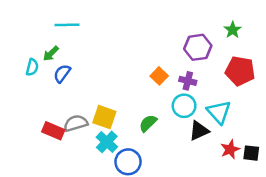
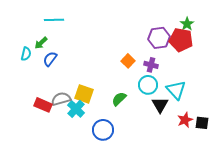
red pentagon: (240, 71) -> (181, 40), moved
black triangle: (199, 131) -> (160, 105), turned -36
cyan cross: (107, 142) -> (76, 109), moved

